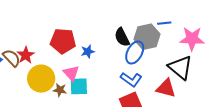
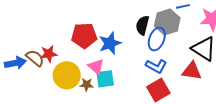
black semicircle: (122, 37) -> (142, 25), turned 48
blue star: (88, 52) -> (110, 43), size x1.6
red star: (26, 55) -> (49, 54), turned 30

